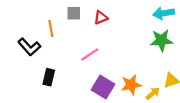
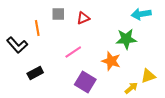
green star: (161, 40) -> (126, 39), moved
black rectangle: (49, 77) -> (35, 73), turned 49
orange star: (131, 85) -> (111, 61), moved, turned 30

